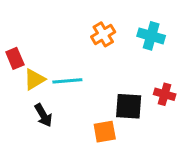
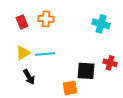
orange cross: (103, 34) -> (46, 19), moved, turned 35
red rectangle: (15, 58) -> (22, 22), moved

